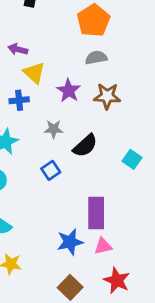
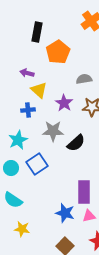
orange pentagon: (93, 20) -> (58, 52), moved
gray star: (54, 129) -> (53, 131), size x1.5
blue square: (51, 170) -> (37, 164), moved, size x1.5
blue star: (70, 242) -> (65, 213), turned 30

